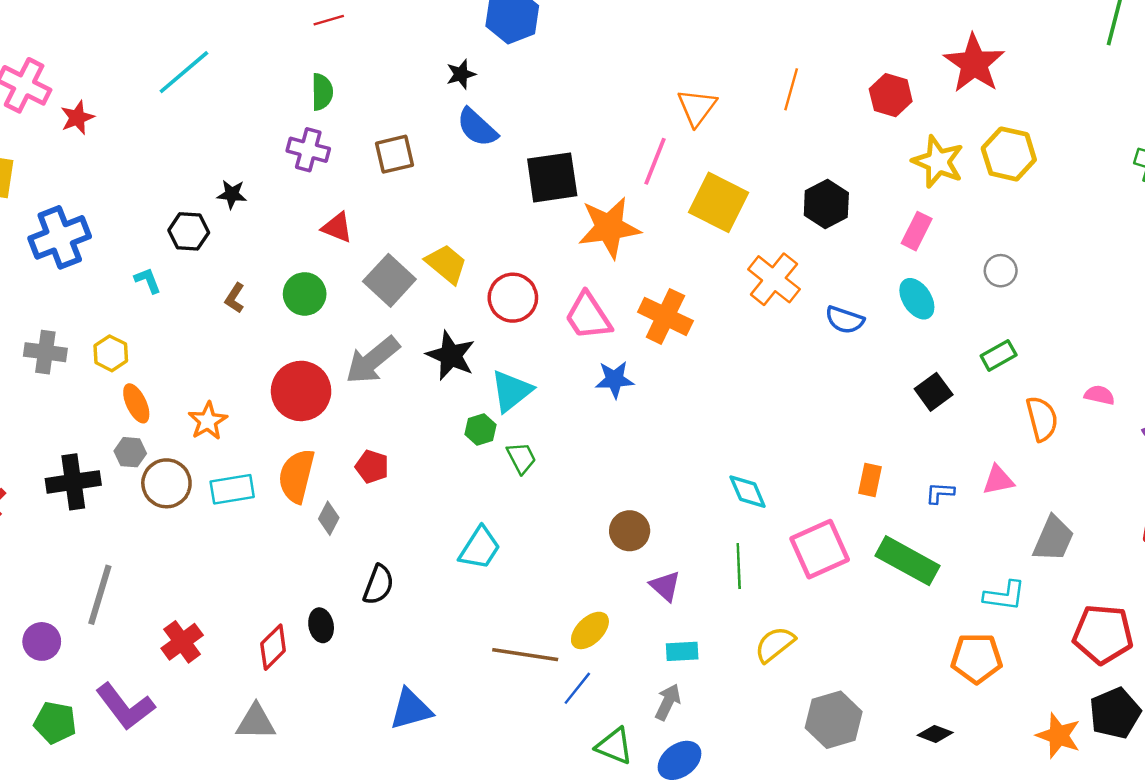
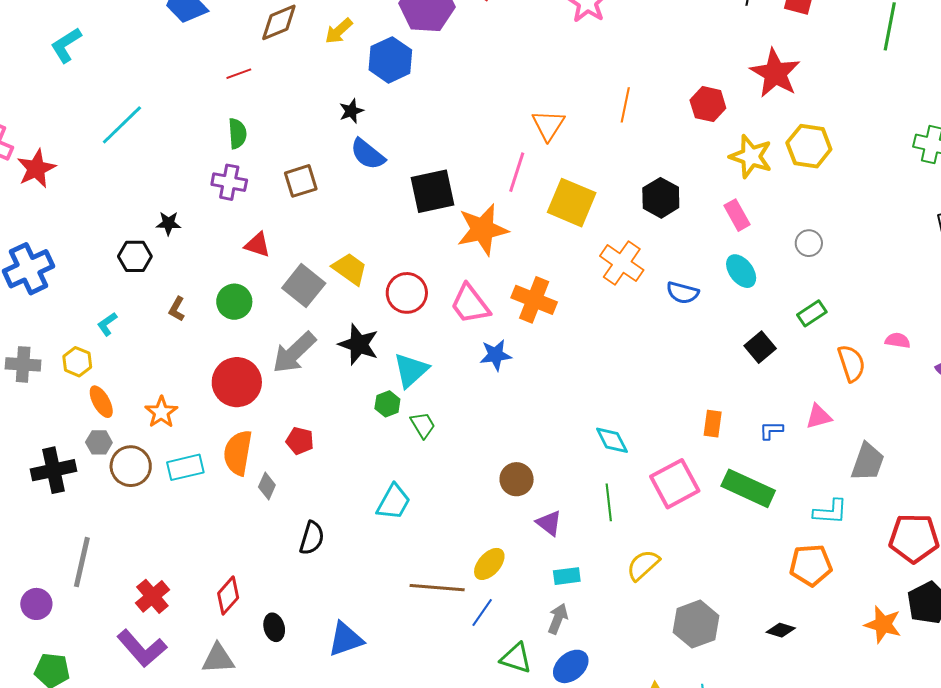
red star: (77, 118) -> (36, 169), size x1.4
pink rectangle: (917, 231) -> (737, 215), turned -52
cyan L-shape: (148, 280) -> (107, 324), moved, turned -100
black ellipse: (321, 625) -> (274, 627), moved
purple L-shape: (125, 707) -> (142, 648), moved

